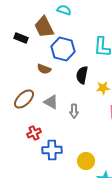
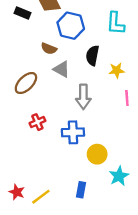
gray triangle: (51, 102) -> (62, 69), moved
gray arrow: (74, 111) -> (83, 97), size x1.5
blue cross: (52, 150) -> (73, 132), moved

